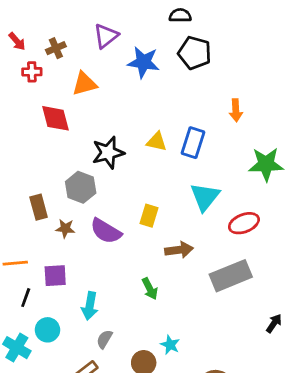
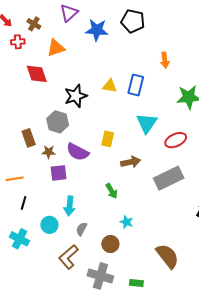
brown cross: (56, 48) -> (34, 24), turned -32
purple square: (55, 276) -> (59, 173), moved
cyan circle: (47, 330) -> (49, 225), moved
cyan star: (170, 345) -> (126, 222), moved

